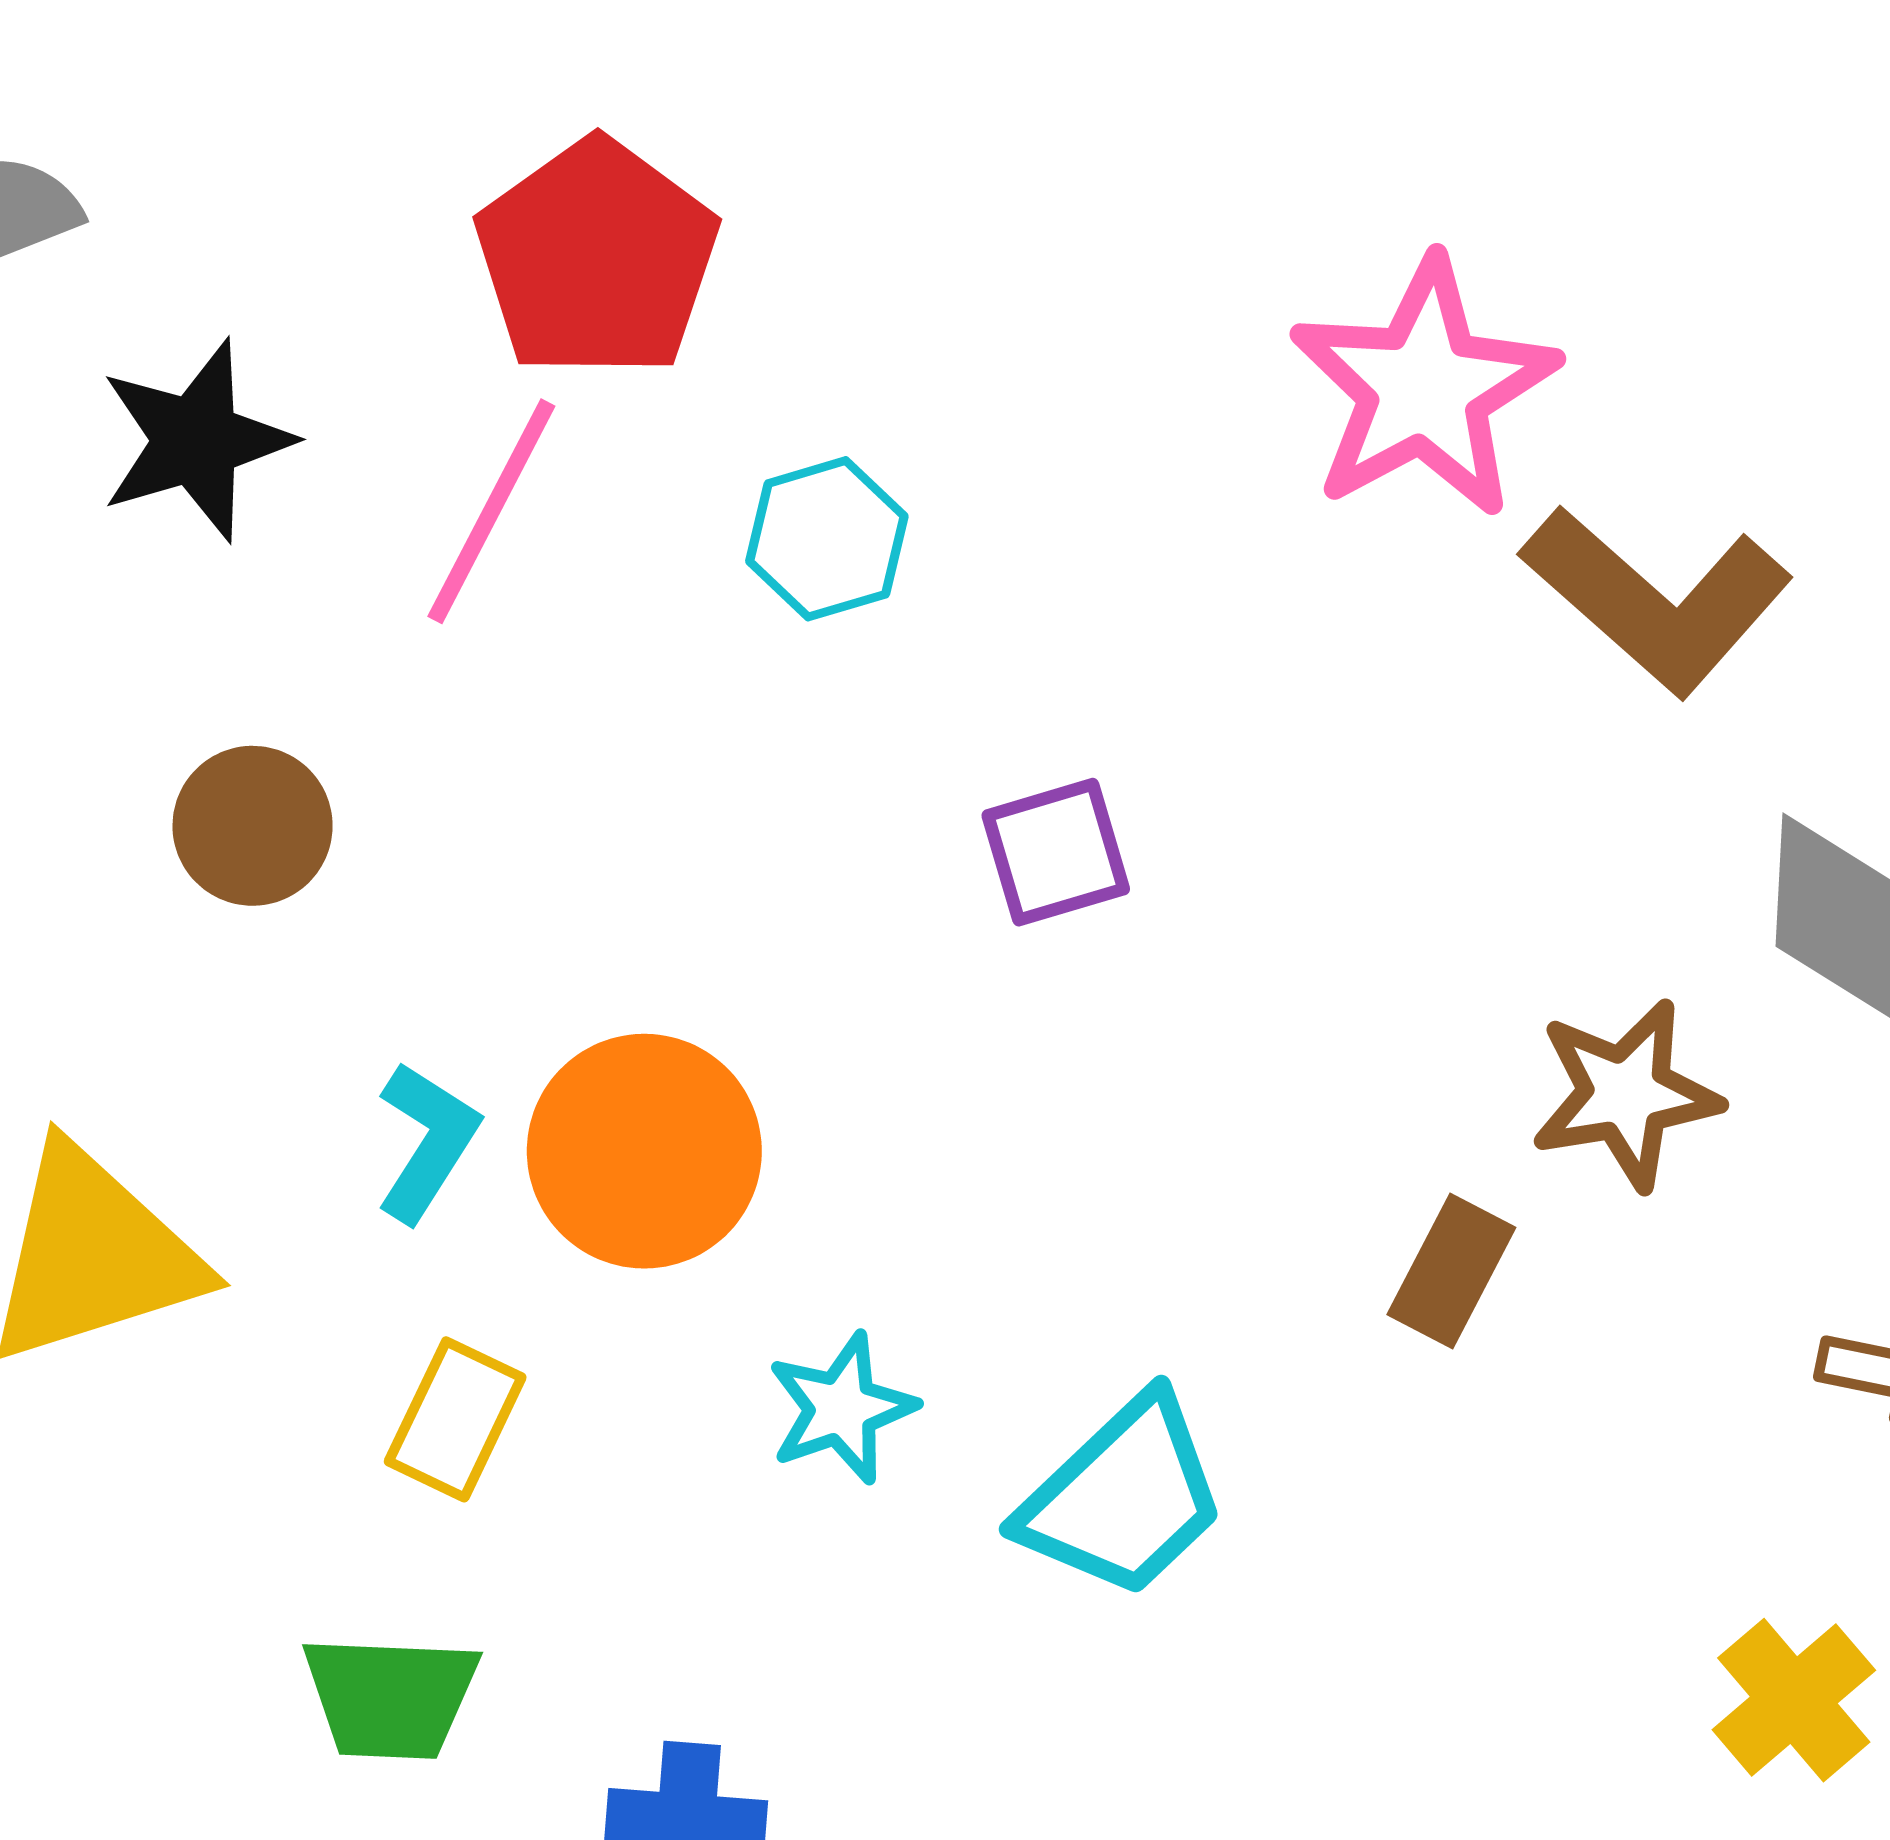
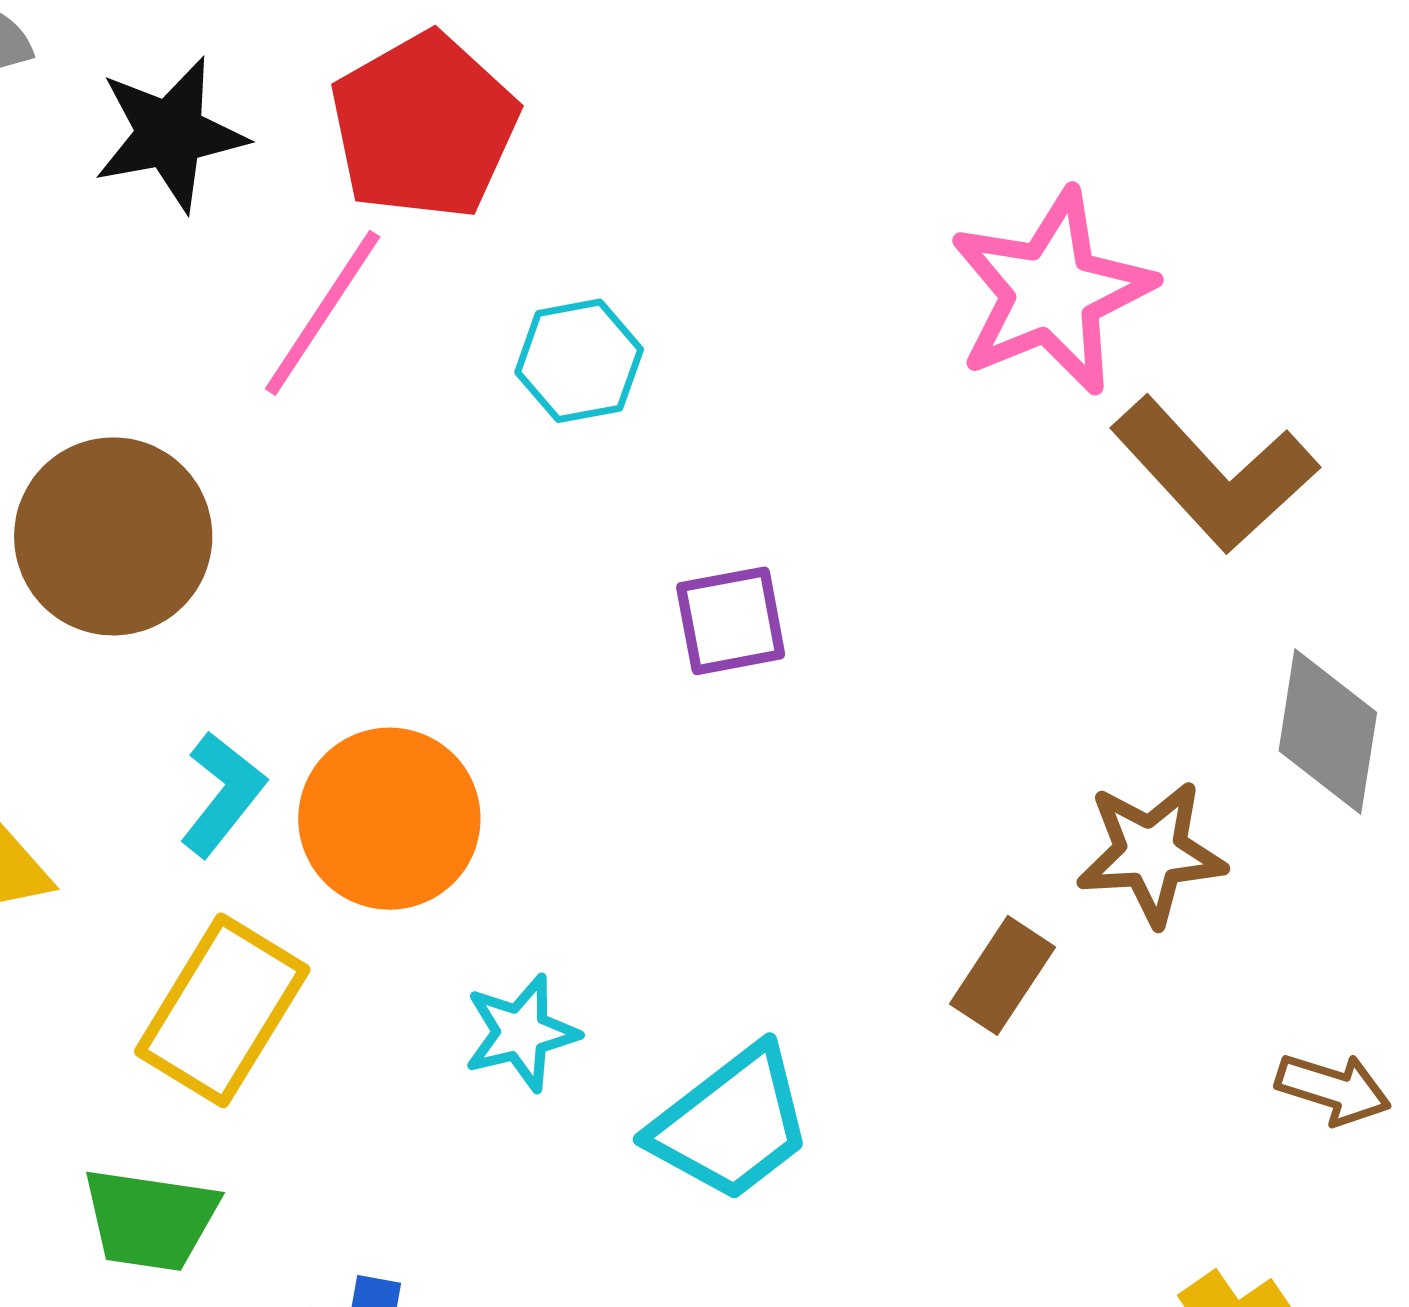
black star: (196, 440) -> (170, 134), moved
brown circle: (253, 826) -> (113, 536), size x1.6
yellow rectangle: (455, 1419) -> (222, 1010), size x1.5

